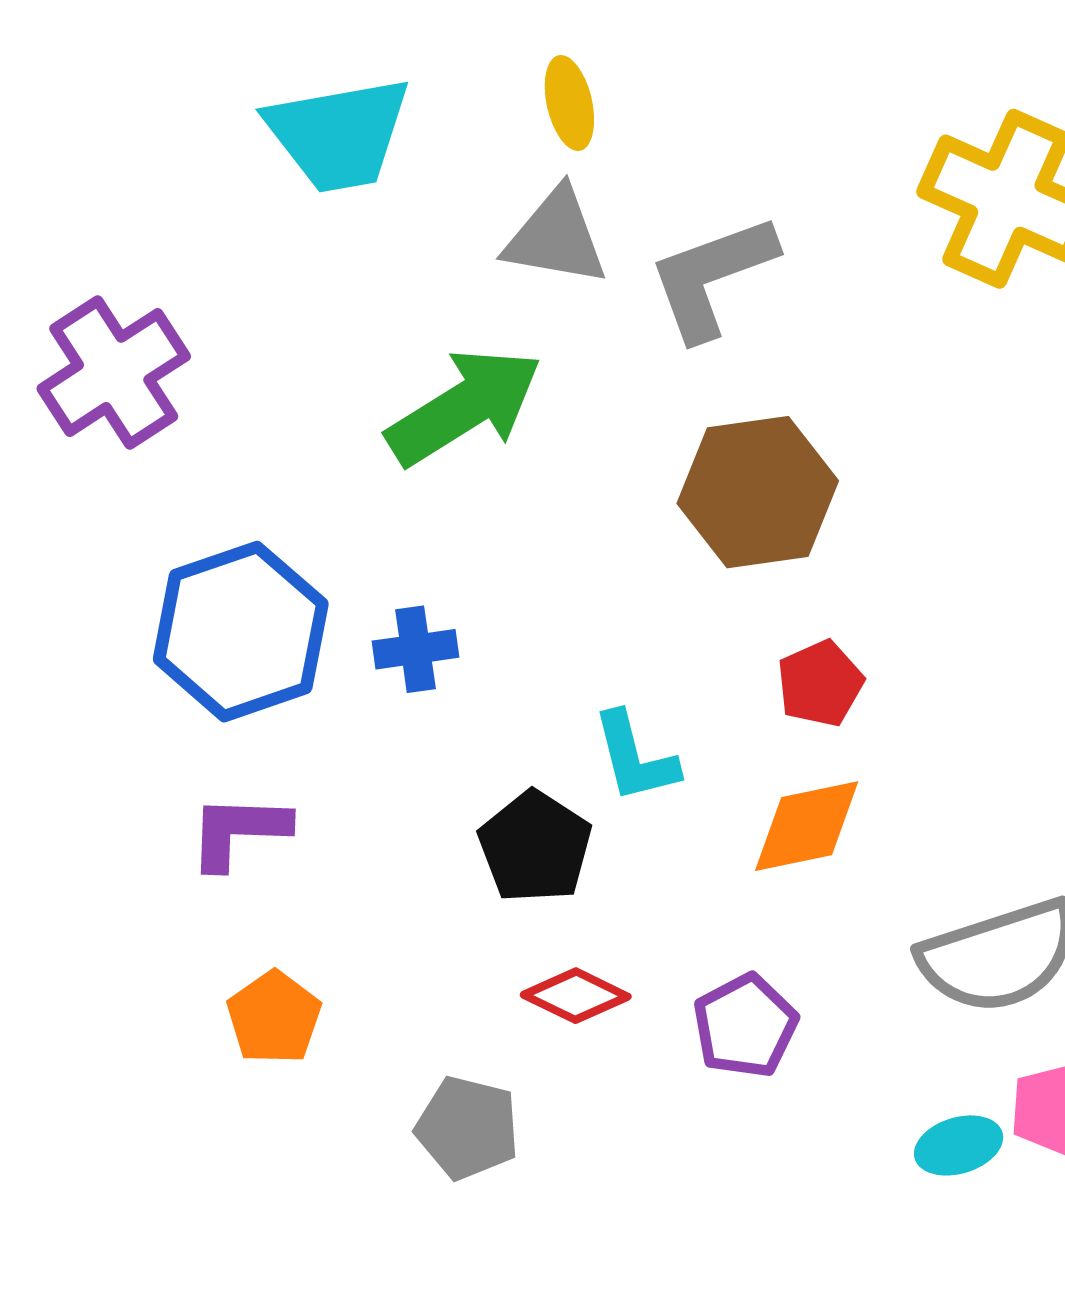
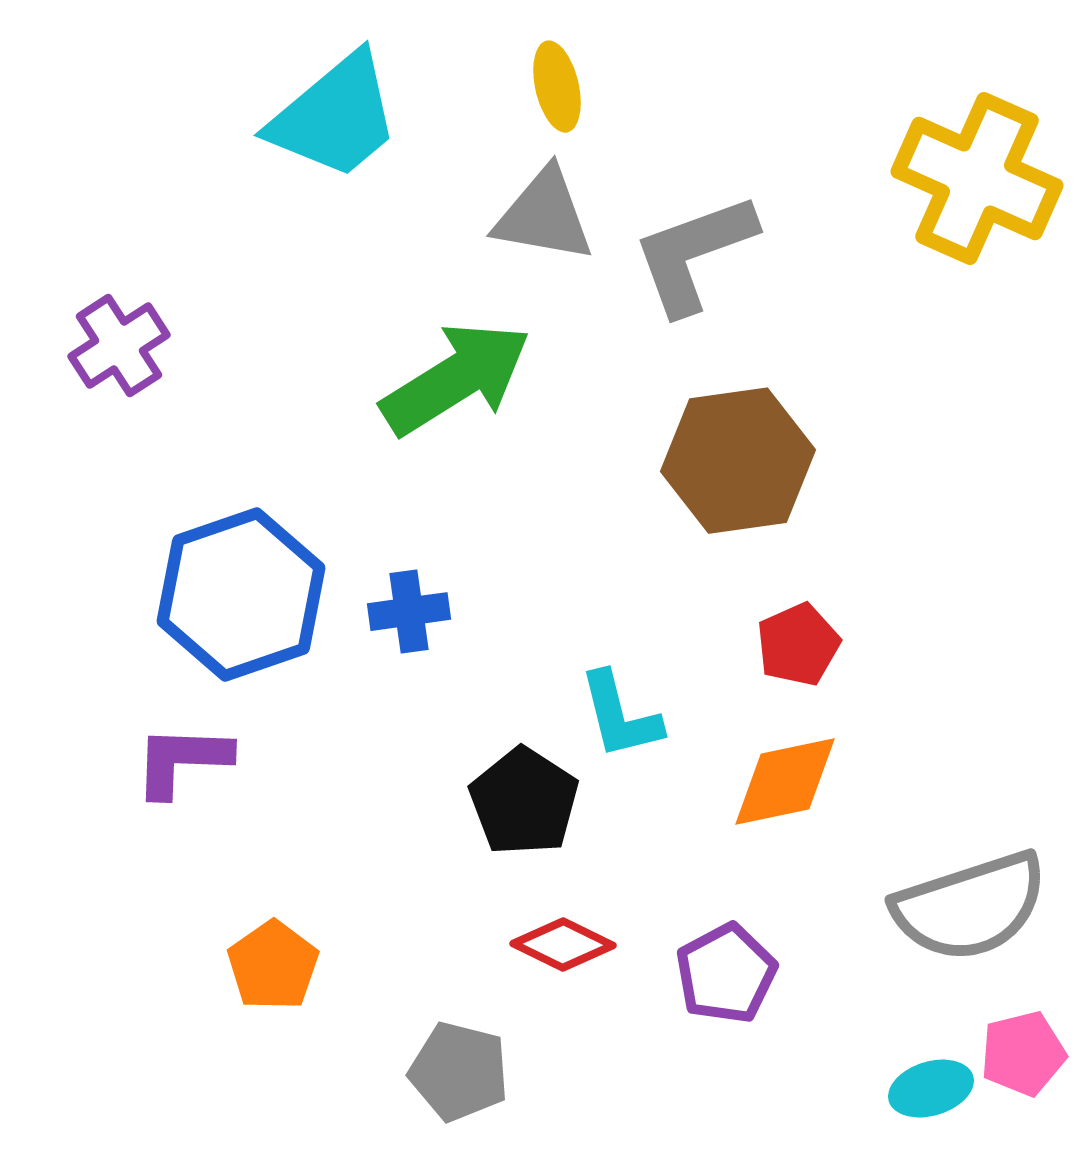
cyan trapezoid: (338, 134) -> (335, 117), turned -30
purple cross: (114, 372) -> (119, 346), size x0.7
purple L-shape: (239, 831) -> (182, 761), moved

